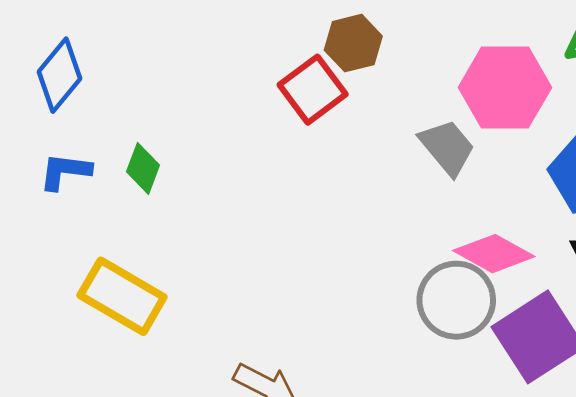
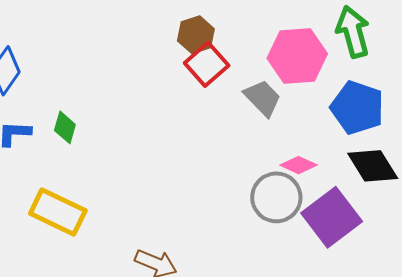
red square: (313, 90) -> (207, 64), moved
pink diamond: (494, 254) -> (299, 165), size x0.7

